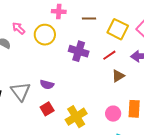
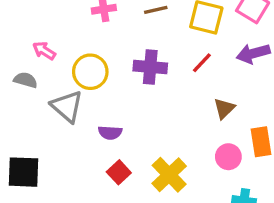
yellow circle: (45, 35) -> (90, 72), moved
brown triangle: (118, 76) -> (224, 108), moved
gray triangle: (20, 91) -> (67, 106), moved

